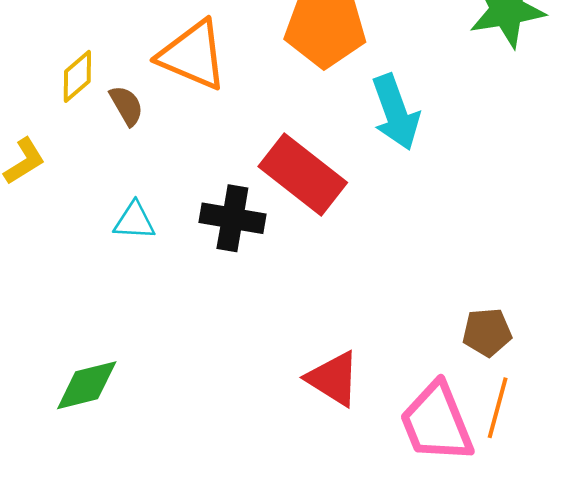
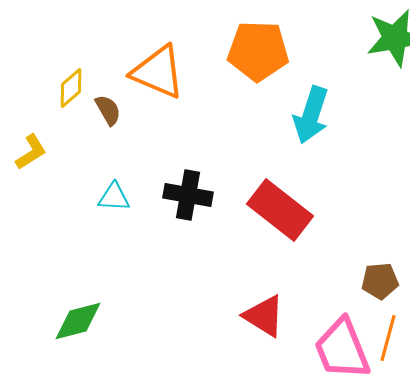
cyan arrow: (396, 112) -> (311, 115), turned 38
red rectangle: (303, 174) -> (280, 210), moved

